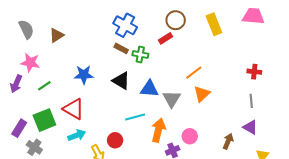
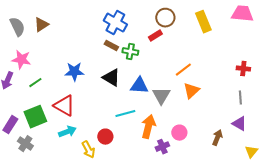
brown triangle: (57, 35) -> (41, 25), moved

